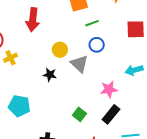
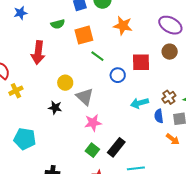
green line: (92, 23) -> (97, 56), turned 56
blue circle: (97, 45) -> (118, 75), moved
pink star: (109, 89) -> (93, 123), moved
green square: (79, 114) -> (92, 150), moved

